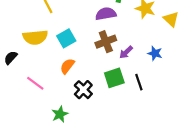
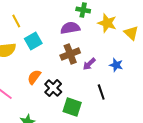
cyan square: (66, 38) -> (33, 41), moved
green square: (114, 78) -> (72, 107), moved, turned 36
black cross: (83, 90) -> (53, 88), moved

